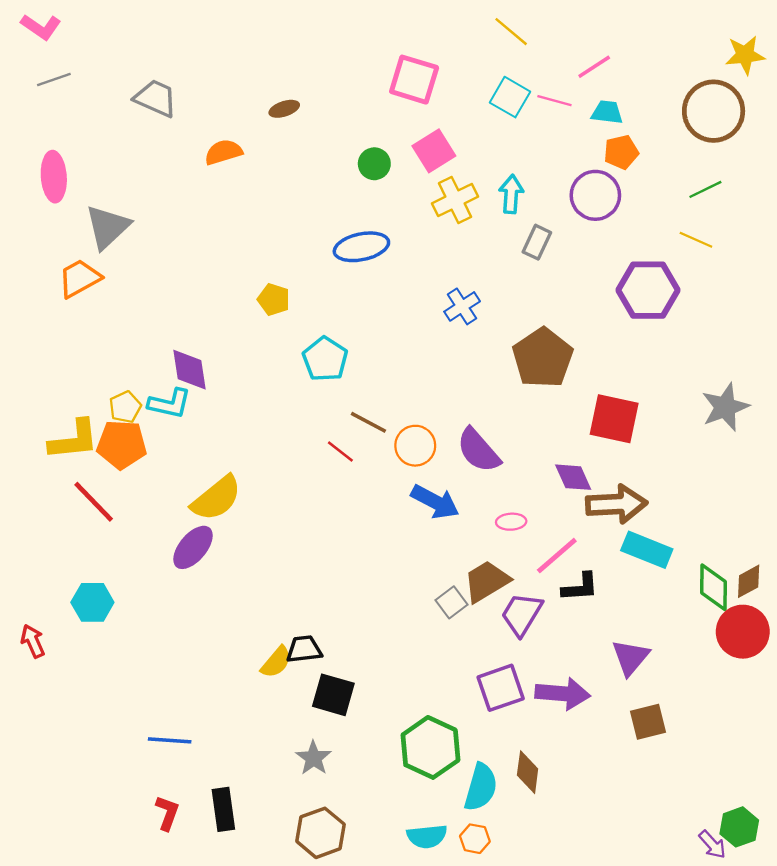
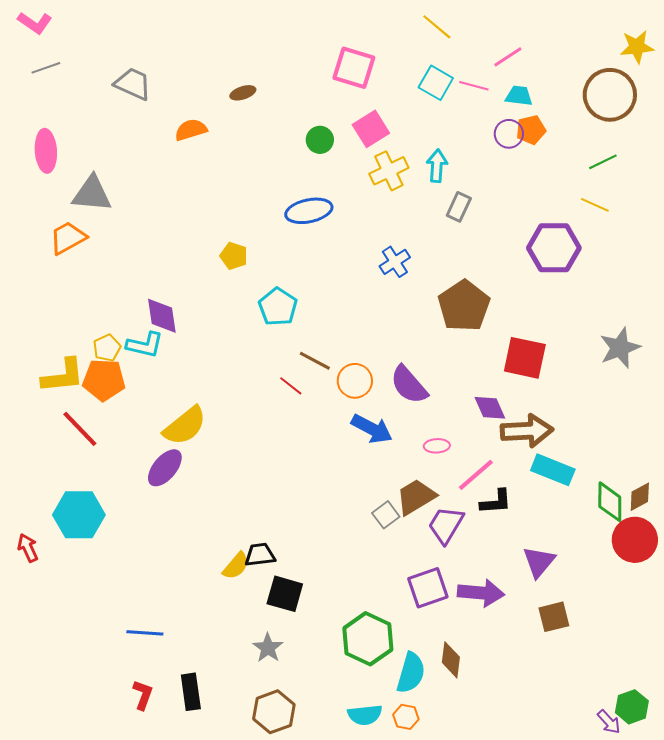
purple circle: (595, 195) -> (509, 134), moved, size x0.7
gray triangle: (108, 227) -> (92, 194), turned 48
cyan hexagon: (92, 602) -> (79, 515), size x1.4

